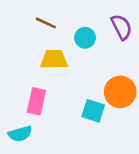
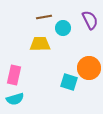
brown line: (46, 23) -> (44, 17), moved, turned -35
pink rectangle: (36, 101) -> (14, 75), moved

